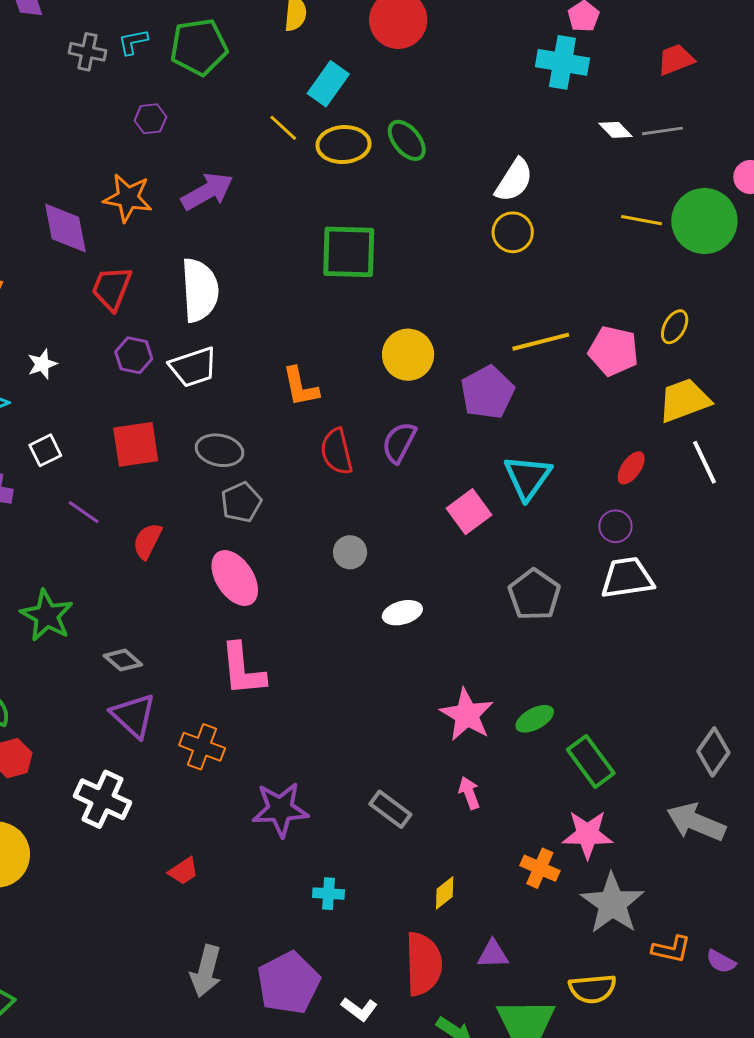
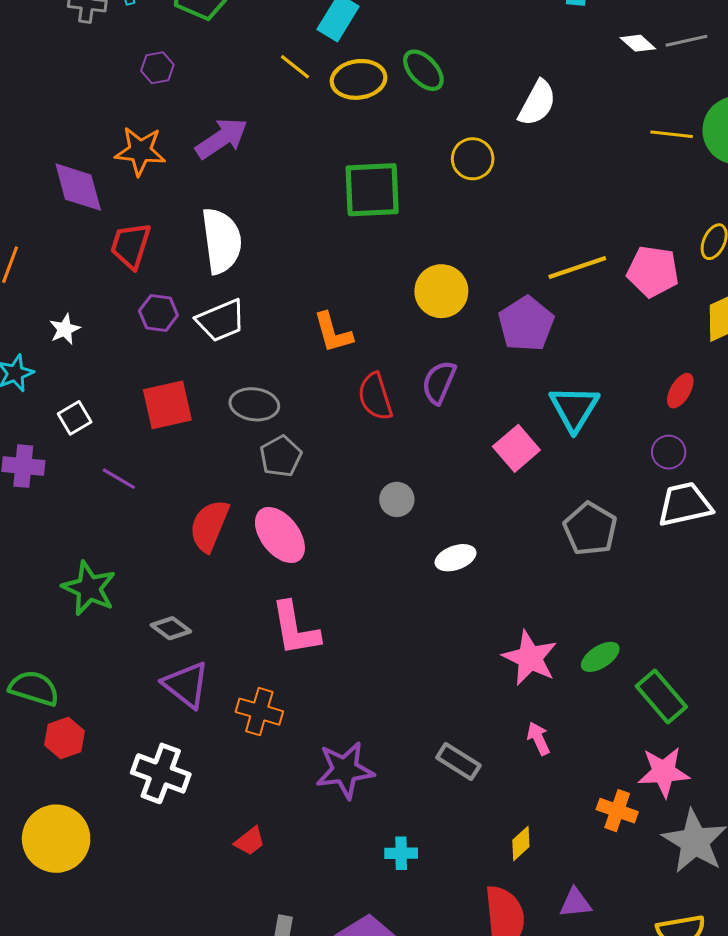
yellow circle: (513, 232) -> (473, 159), moved
red semicircle: (147, 541) -> (209, 526), moved, size x1.4

